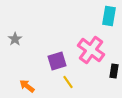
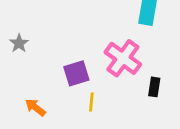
yellow line: (68, 82) -> (91, 102), turned 40

